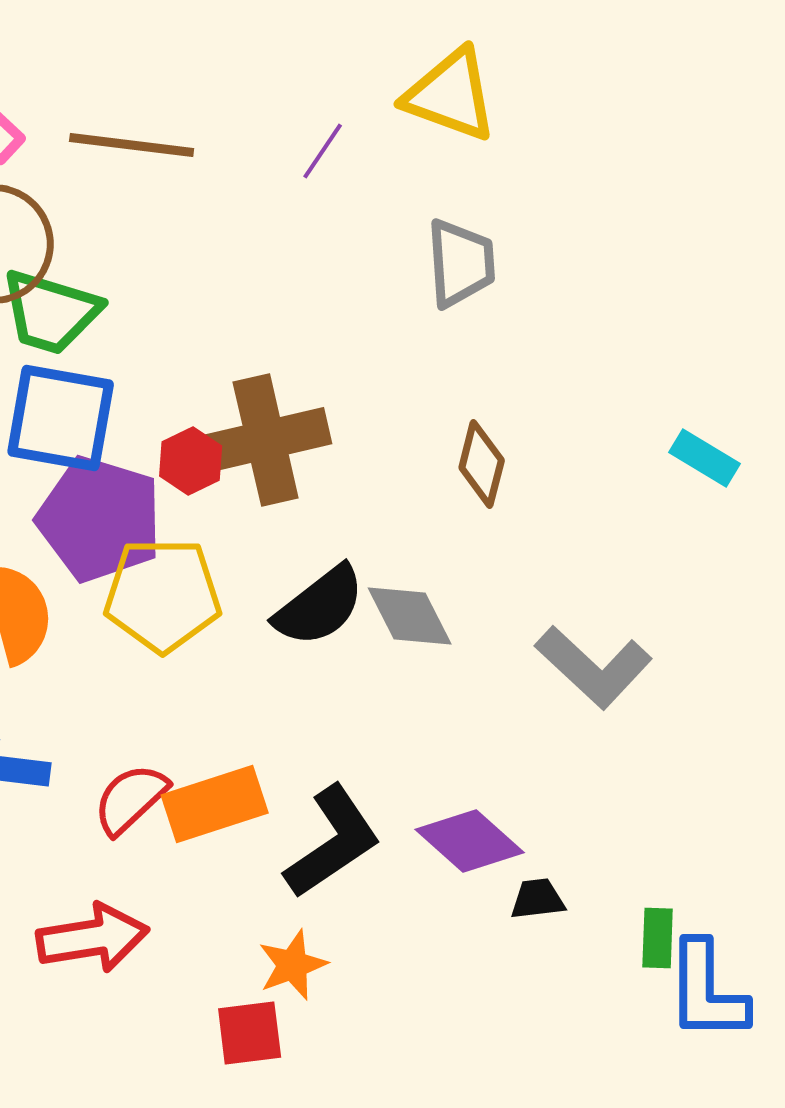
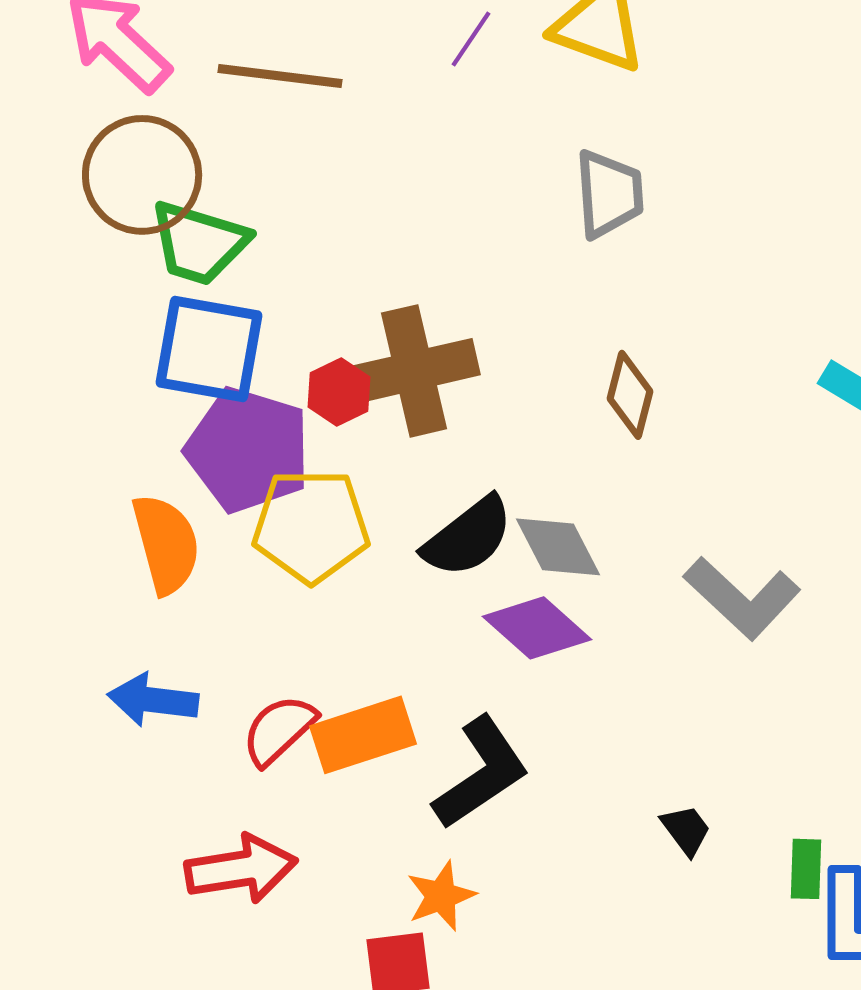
purple line: (323, 151) -> (471, 39), moved
purple diamond: (470, 841) -> (537, 628), moved
black trapezoid: (538, 899) -> (686, 830), turned 60

